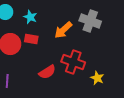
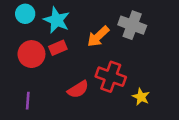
cyan star: (30, 17) -> (57, 20), size x1.5
red rectangle: (31, 39) -> (58, 48), turned -32

